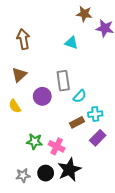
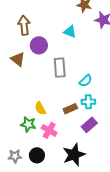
brown triangle: (19, 75) -> (18, 59), turned -42
purple circle: (42, 96) -> (39, 45), moved
cyan semicircle: (80, 96) -> (86, 81), moved
yellow semicircle: (15, 106) -> (40, 108), moved
black star: (69, 170) -> (74, 155), moved

